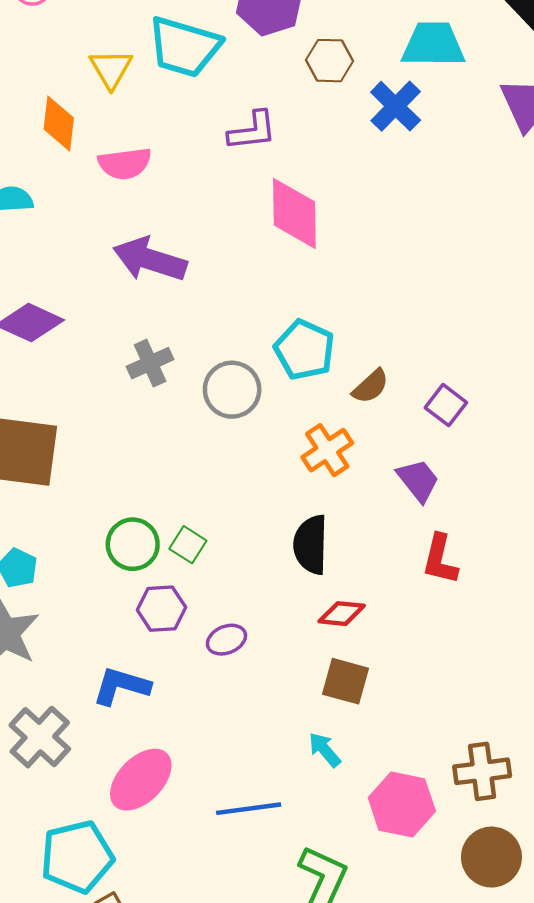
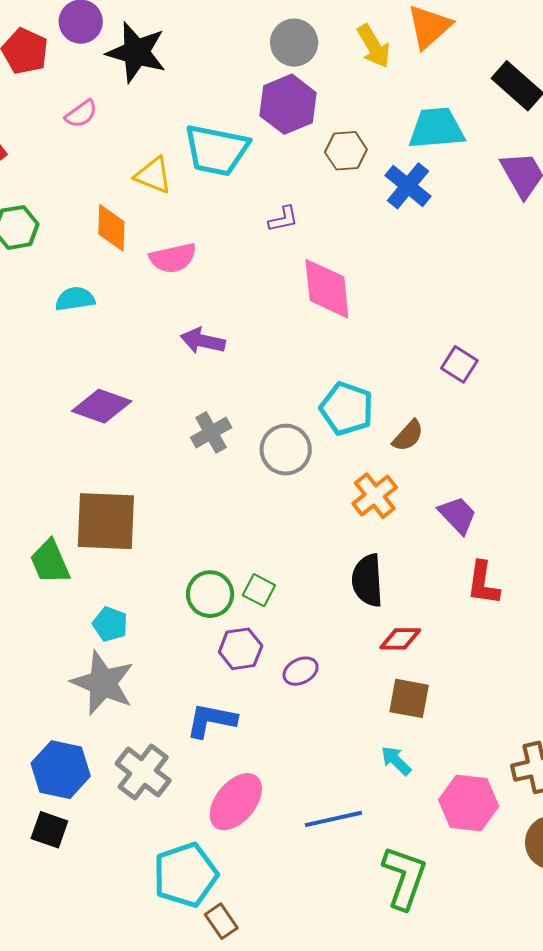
yellow triangle: (111, 69) -> (153, 175), turned -33
purple L-shape: (252, 131) -> (283, 219), size x0.7
purple arrow: (150, 259) -> (203, 341), size x0.7
purple square: (446, 405) -> (459, 364), moved

